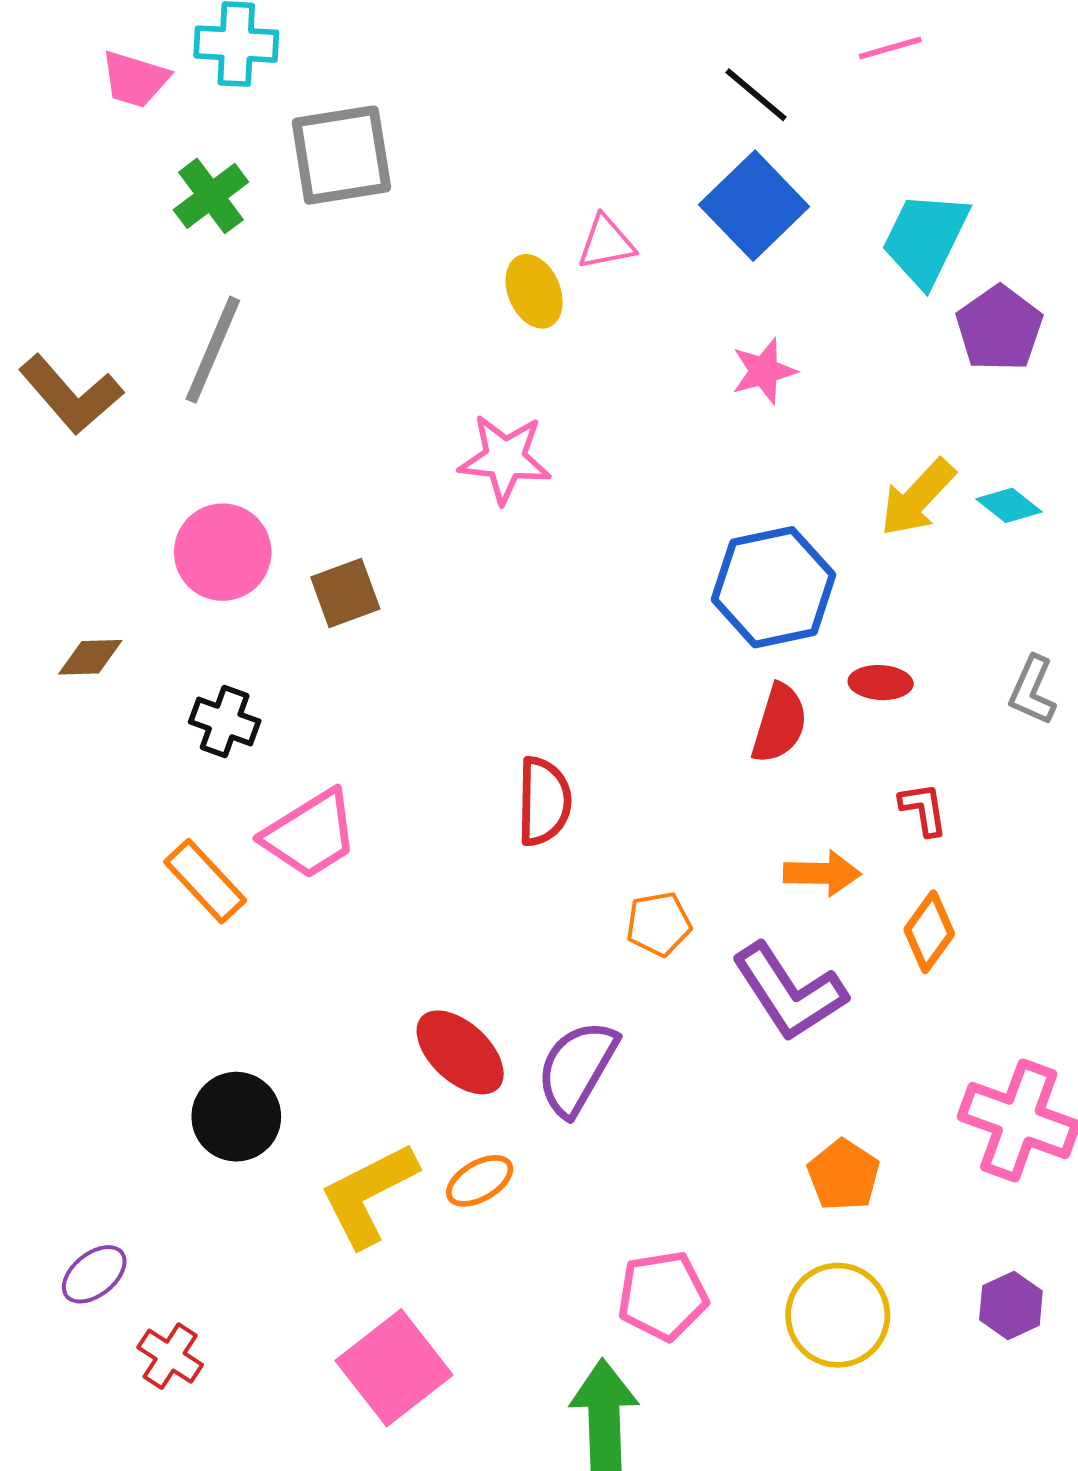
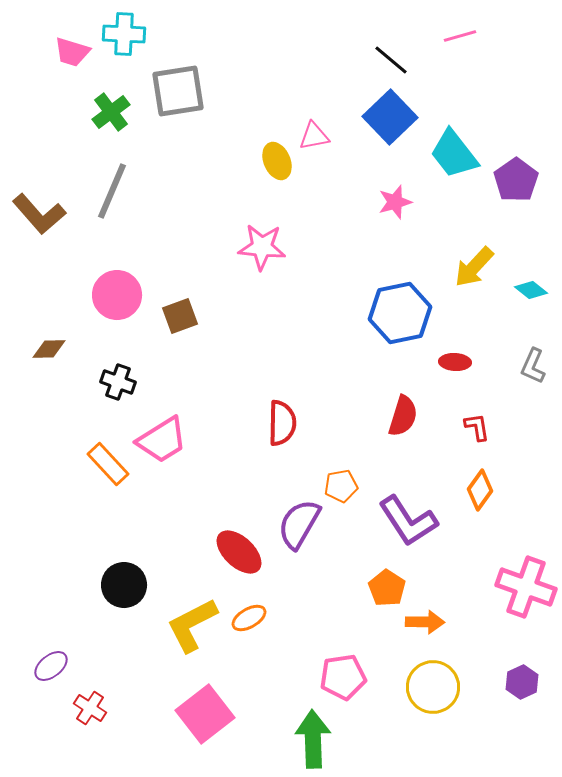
cyan trapezoid: (925, 239) -> (454, 154), moved, turned -64
cyan diamond: (1009, 505) -> (531, 290), moved
red semicircle: (779, 723) -> (403, 416), moved
orange arrow: (822, 873) -> (425, 622), moved
purple semicircle: (577, 1068) -> (299, 524), moved
orange pentagon: (844, 1175) -> (387, 588), moved

